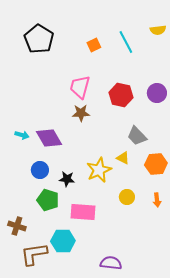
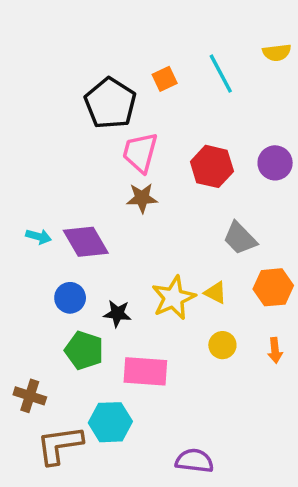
black pentagon: (39, 39) -> (110, 103), moved
yellow triangle: (123, 158) -> (215, 293), moved

